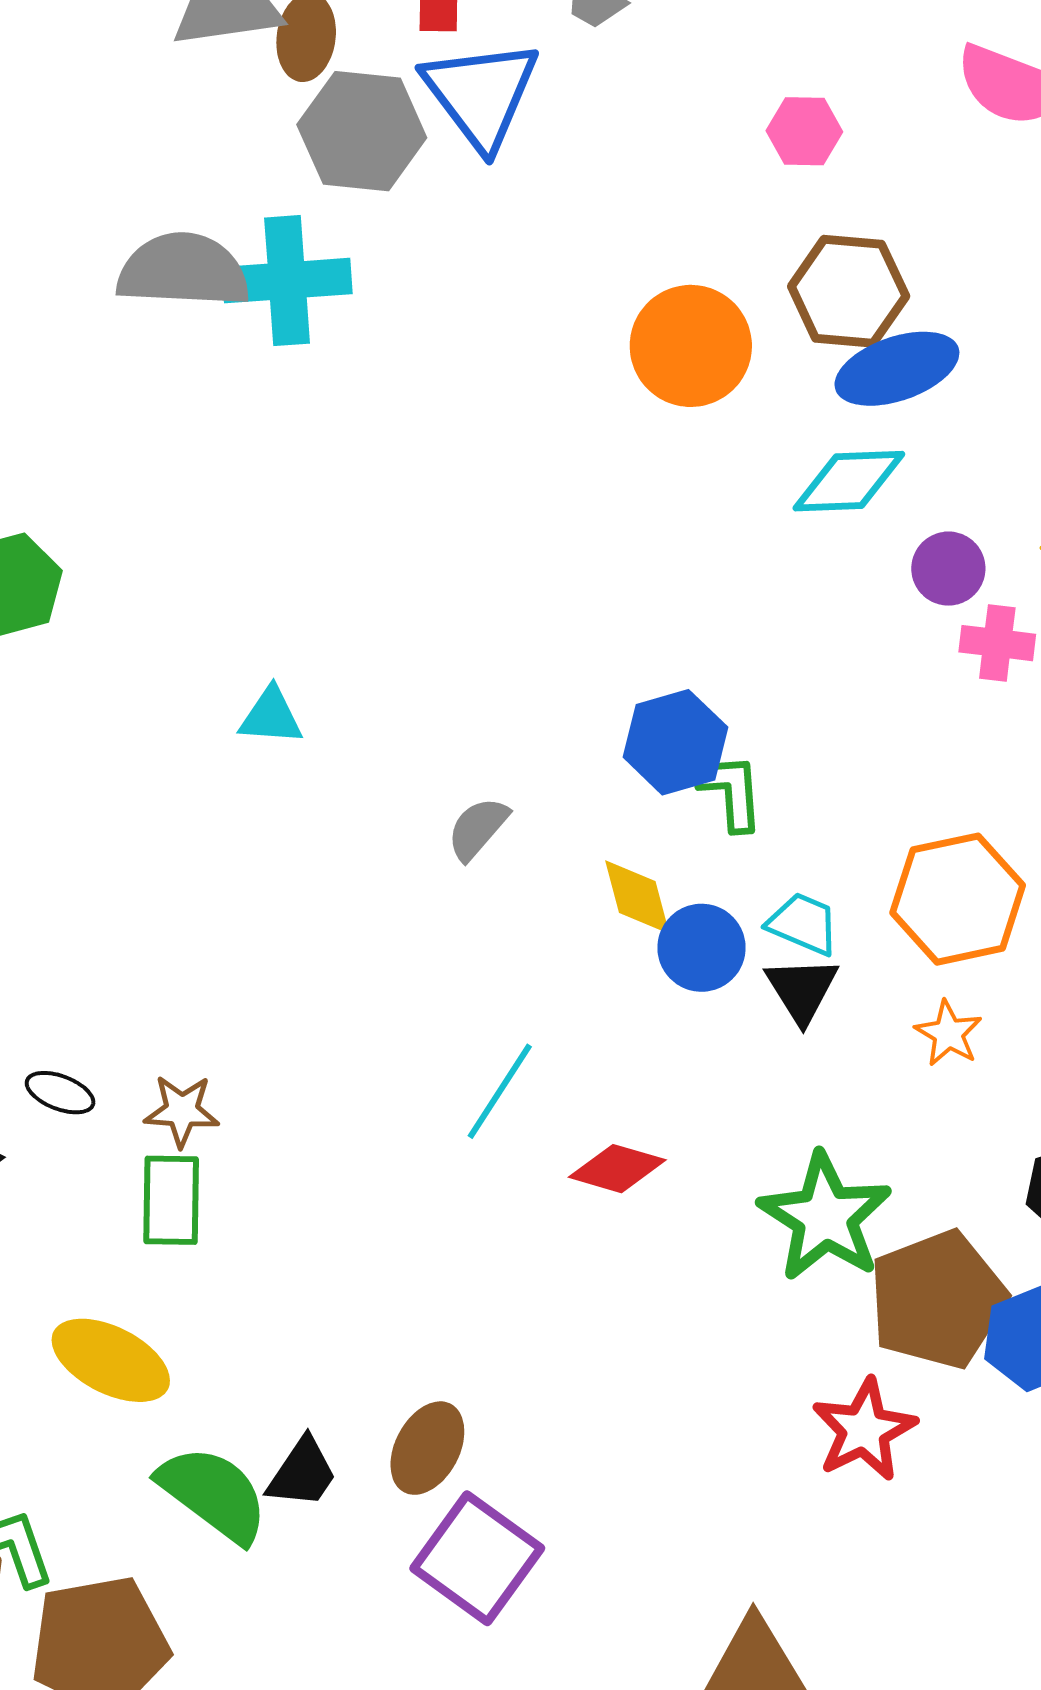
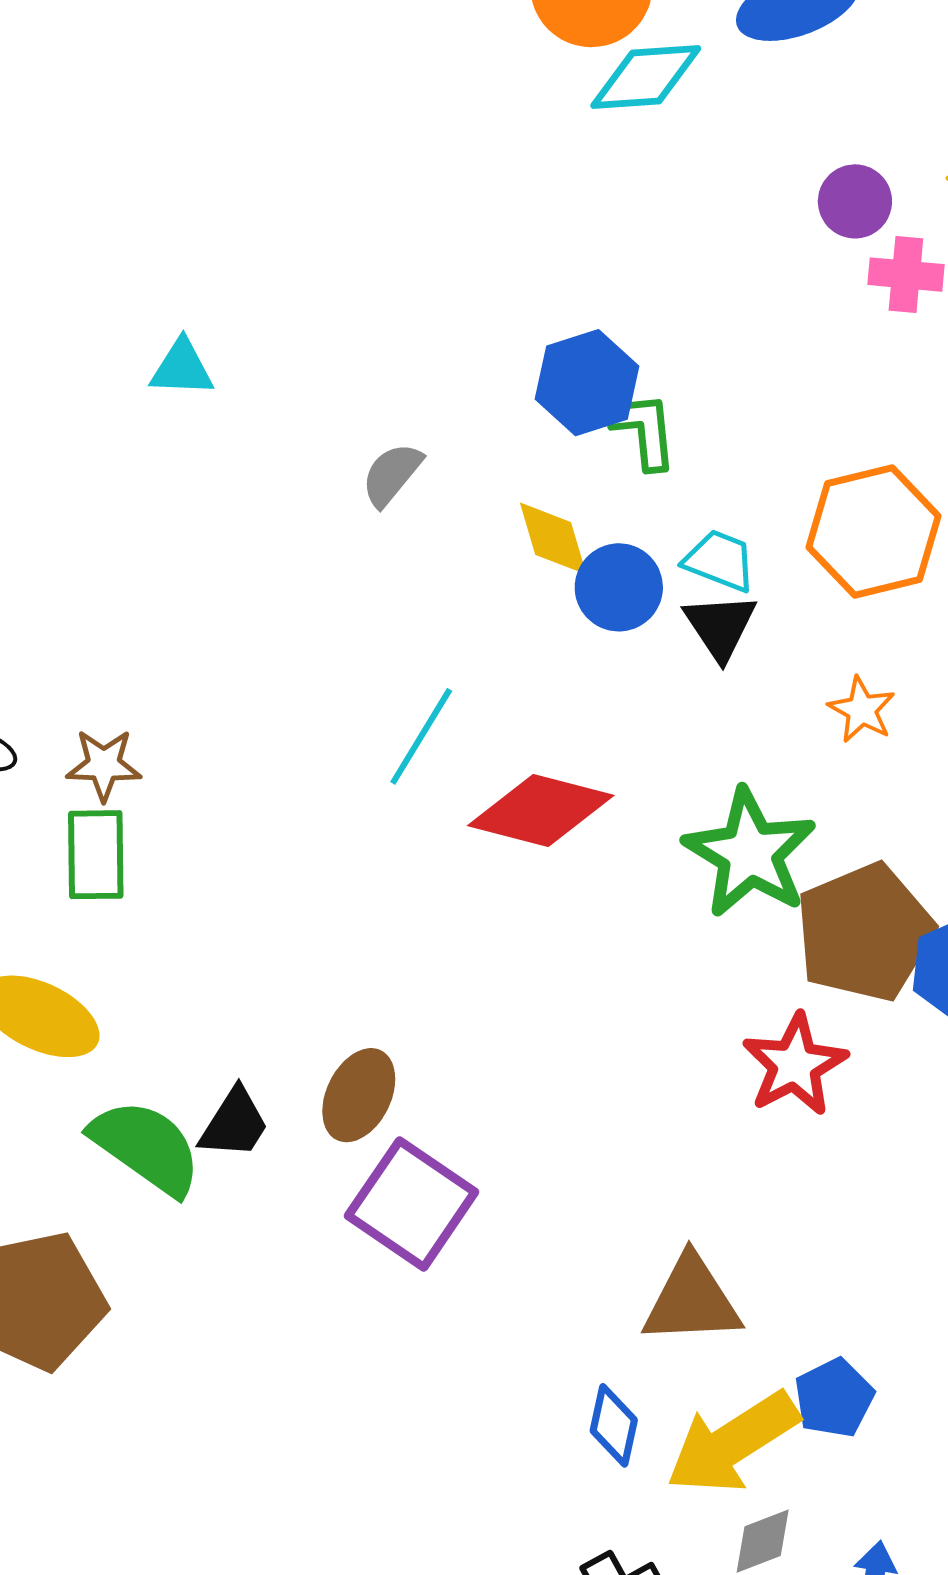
cyan diamond: (849, 481) -> (646, 77), moved
orange star: (948, 1033) -> (862, 710), moved
red diamond: (617, 1169) -> (541, 810), size x1.5

